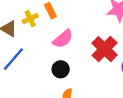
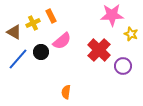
black circle: (61, 69) -> (41, 52), moved

